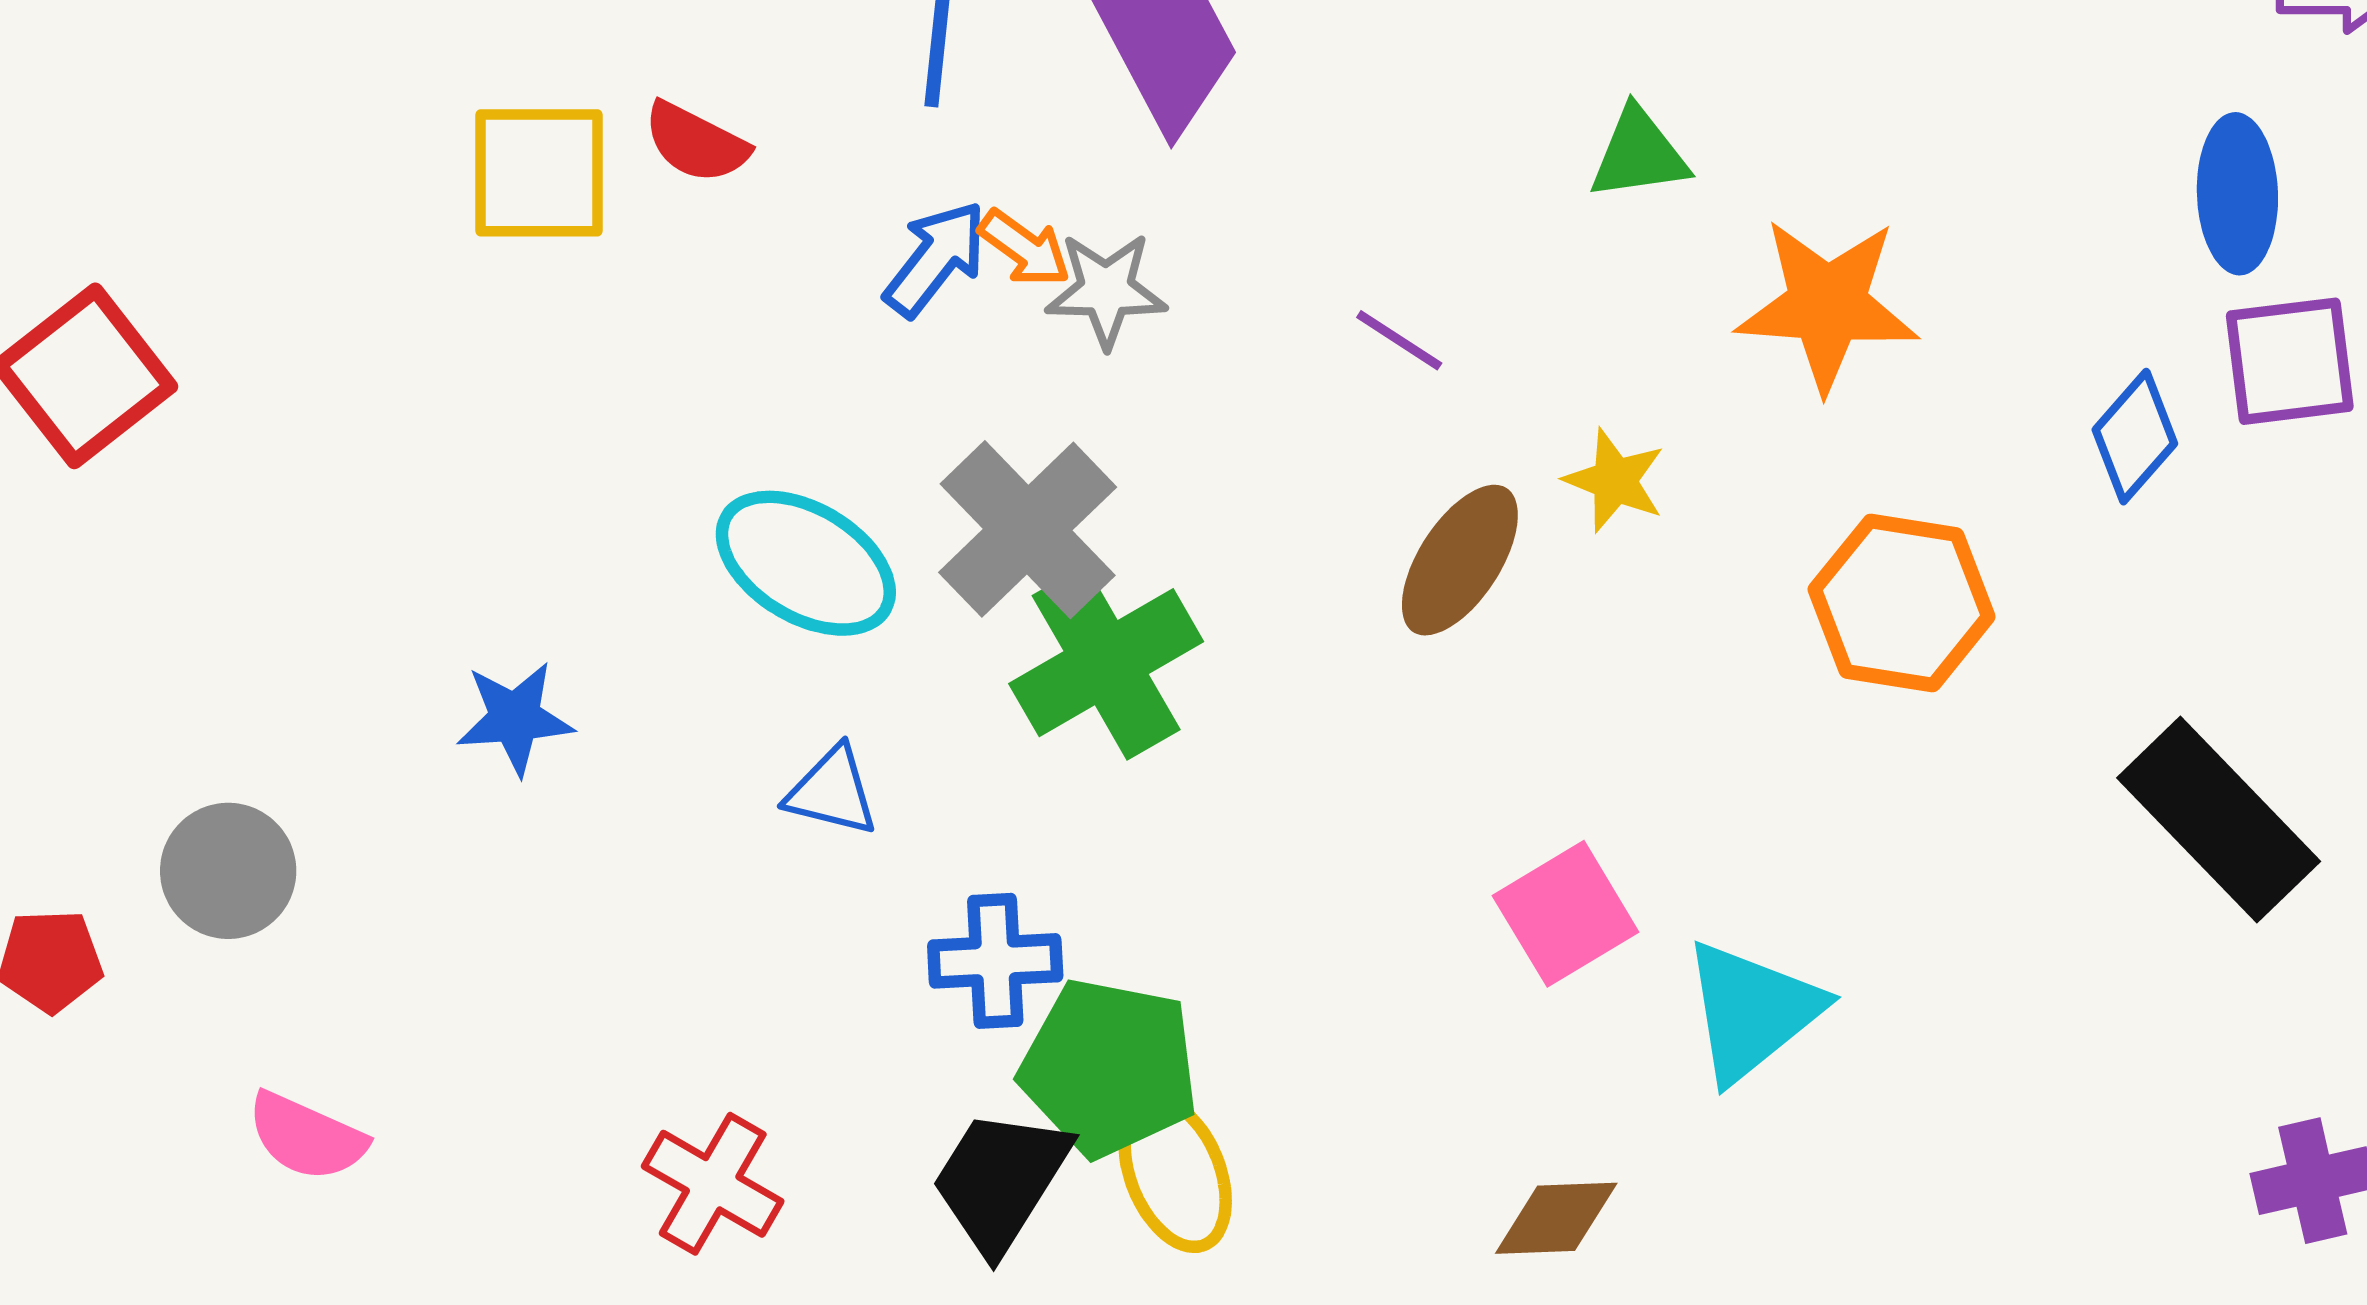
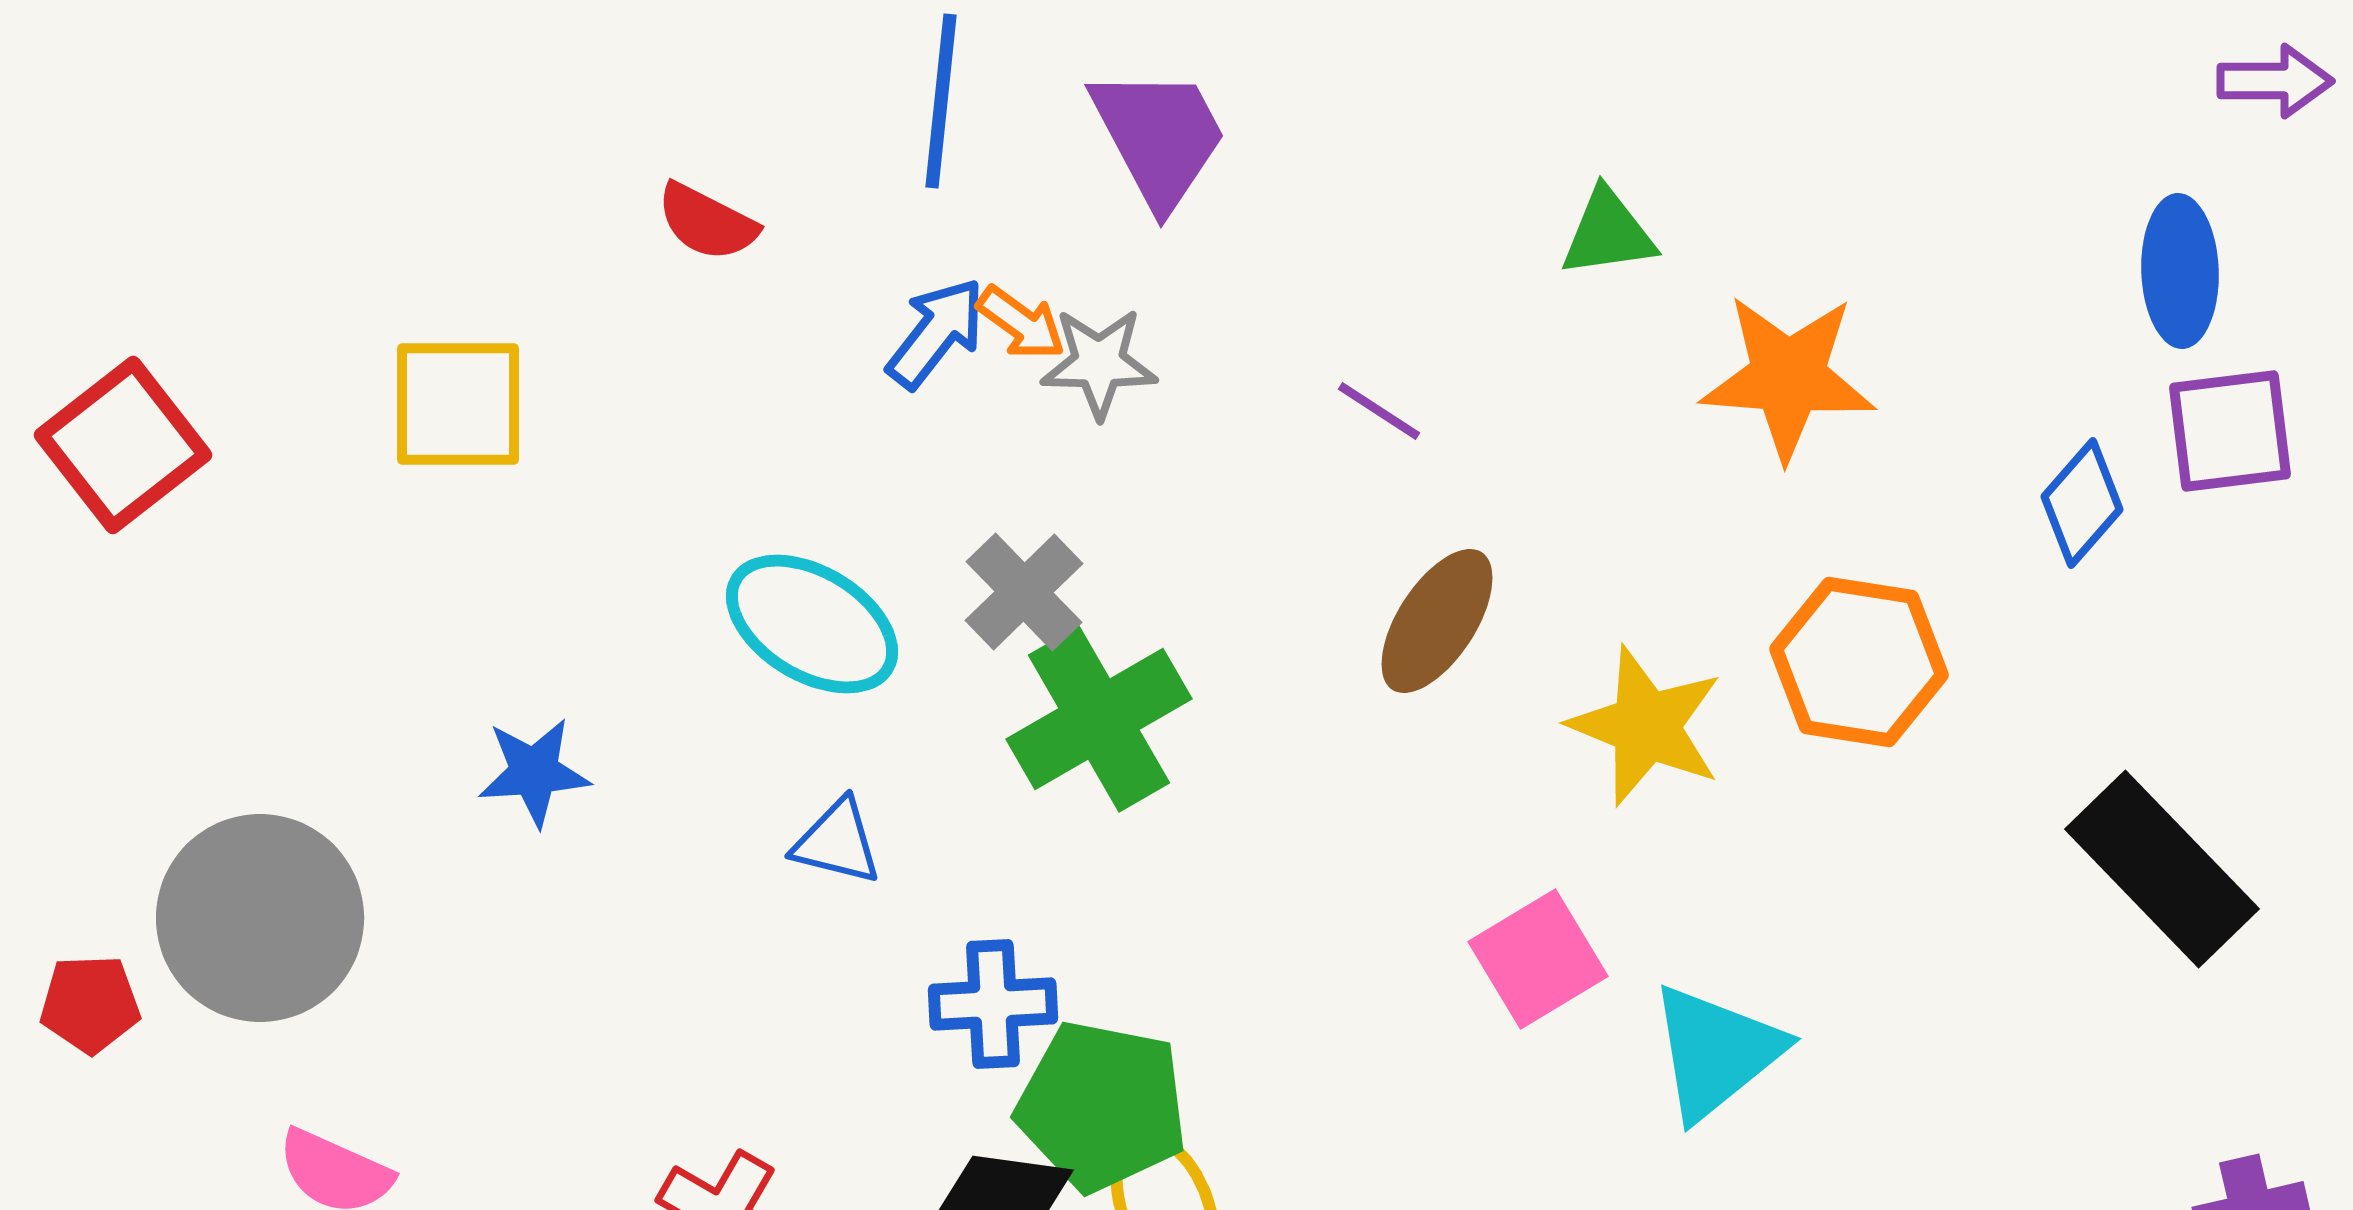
yellow square: (539, 173) -> (458, 404), moved
yellow star: (1615, 481) -> (1646, 726), moved, size x1.6
gray cross: (1028, 530) -> (1024, 592), size x0.7
gray circle: (228, 871) -> (260, 918), size x1.6

